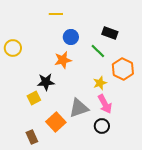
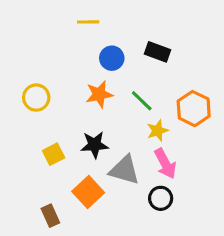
black rectangle: (110, 33) -> (157, 52), moved
yellow circle: (13, 48) -> (36, 98), moved
green line: (98, 51) -> (142, 101), moved
black star: (46, 82) -> (94, 145), moved
gray triangle: (79, 108) -> (124, 170), turned 35

